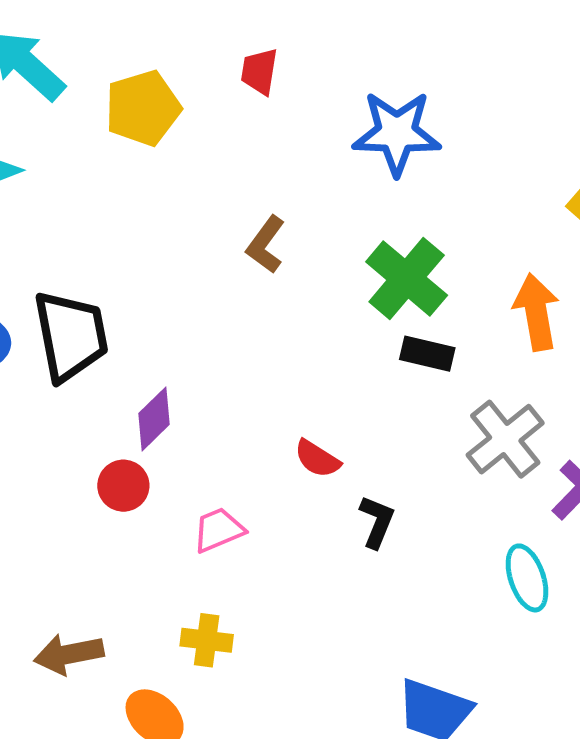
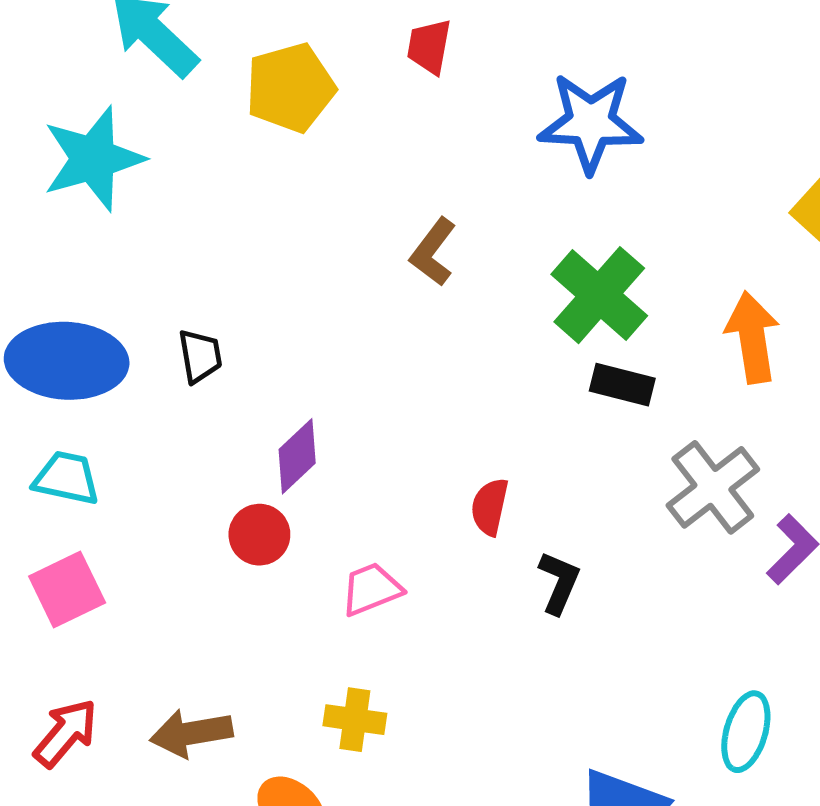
black trapezoid: (71, 336) -> (200, 356), size x0.5
red semicircle: (317, 459) -> (490, 507), turned 69
cyan ellipse: (527, 578) -> (746, 732), moved, turned 34

